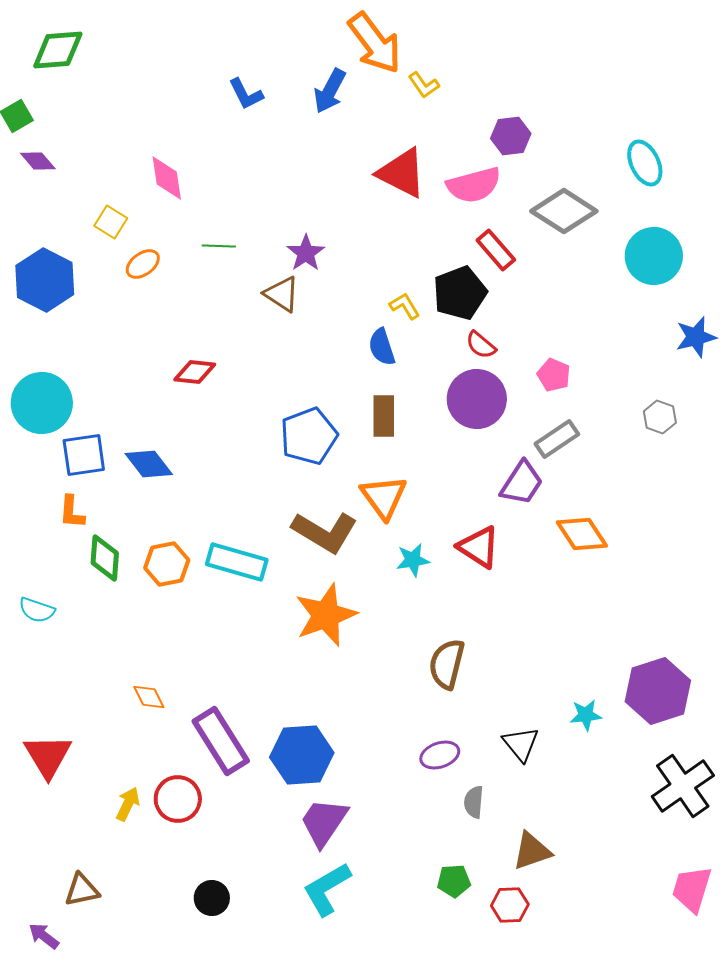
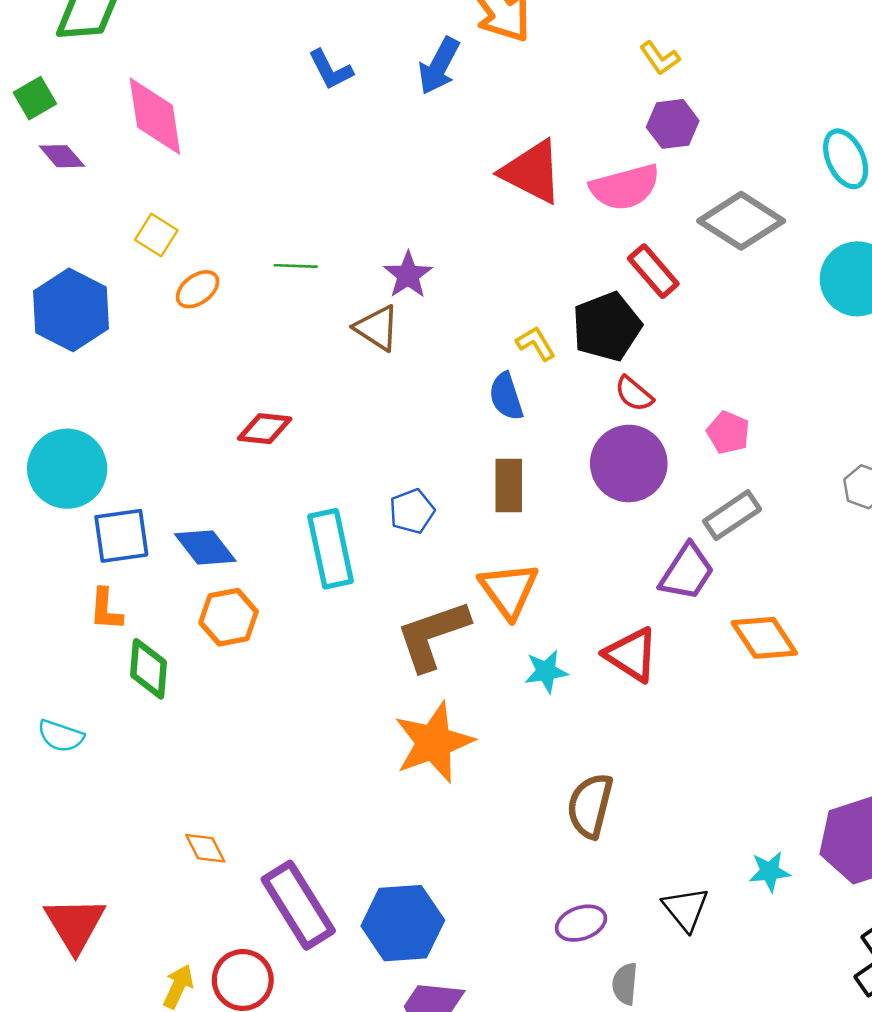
yellow L-shape: (424, 85) -> (660, 58), moved
pink diamond: (167, 178) -> (155, 116), moved, size x1.4
blue pentagon: (309, 436) -> (412, 511), size x0.6
brown L-shape: (325, 532) -> (433, 635), turned 130
cyan rectangle: (237, 562) -> (331, 549), moved, turned 62
orange hexagon: (167, 564) -> (229, 617), moved

